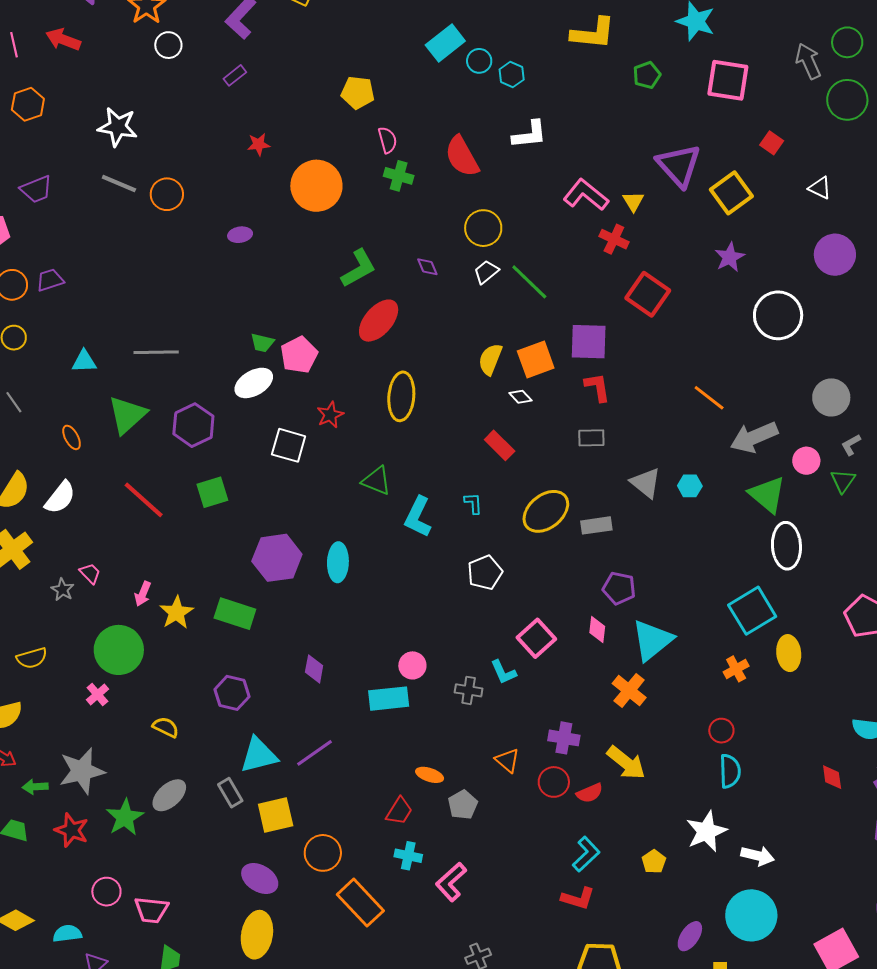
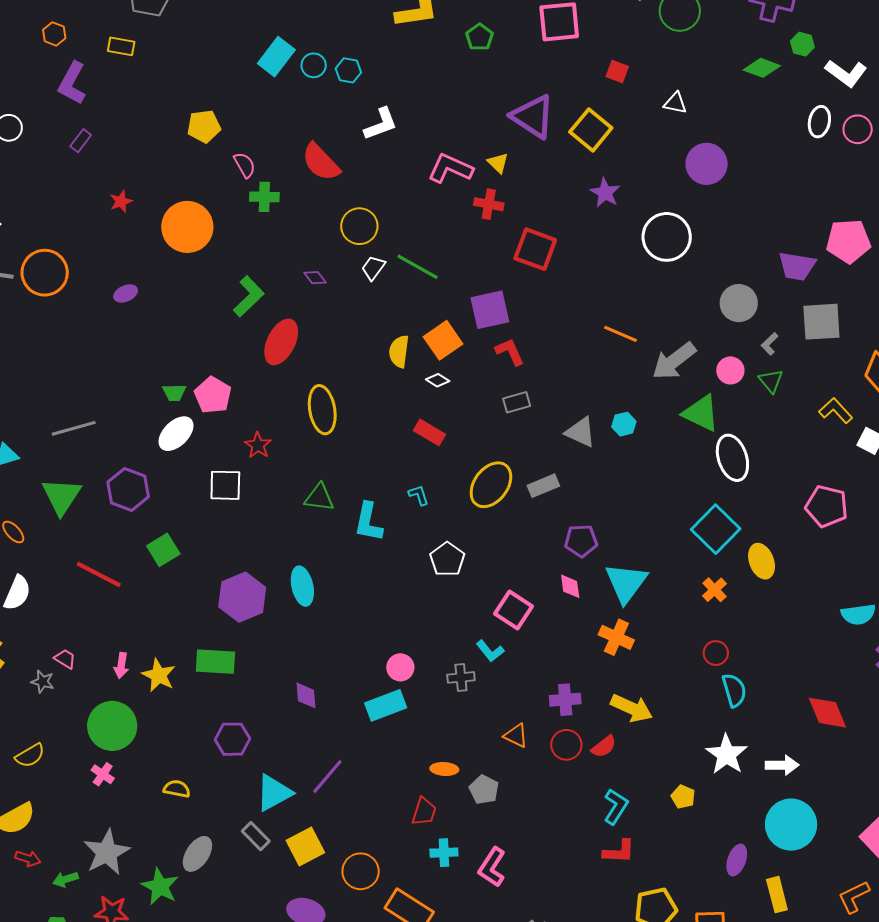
orange circle: (167, 194) -> (45, 273), size x1.4
red diamond: (832, 777) -> (827, 713), moved, size x1.6

